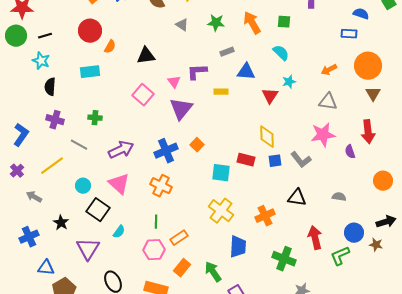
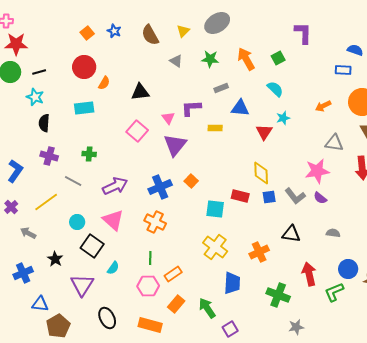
green square: (284, 22) -> (278, 58), turned -32
gray triangle: (328, 102) -> (334, 143), moved
purple semicircle: (350, 152) -> (320, 198), moved, turned -32

